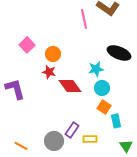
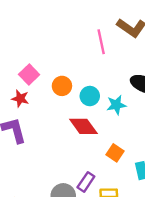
red star: (49, 72) -> (20, 99), moved
cyan circle: (102, 88) -> (90, 96), moved
orange square: (104, 107) -> (115, 153), moved

